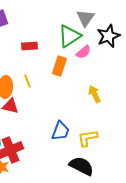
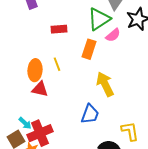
yellow arrow: (94, 94) -> (105, 84), moved, size x1.4
yellow L-shape: (87, 138) -> (130, 131), moved, turned 90

